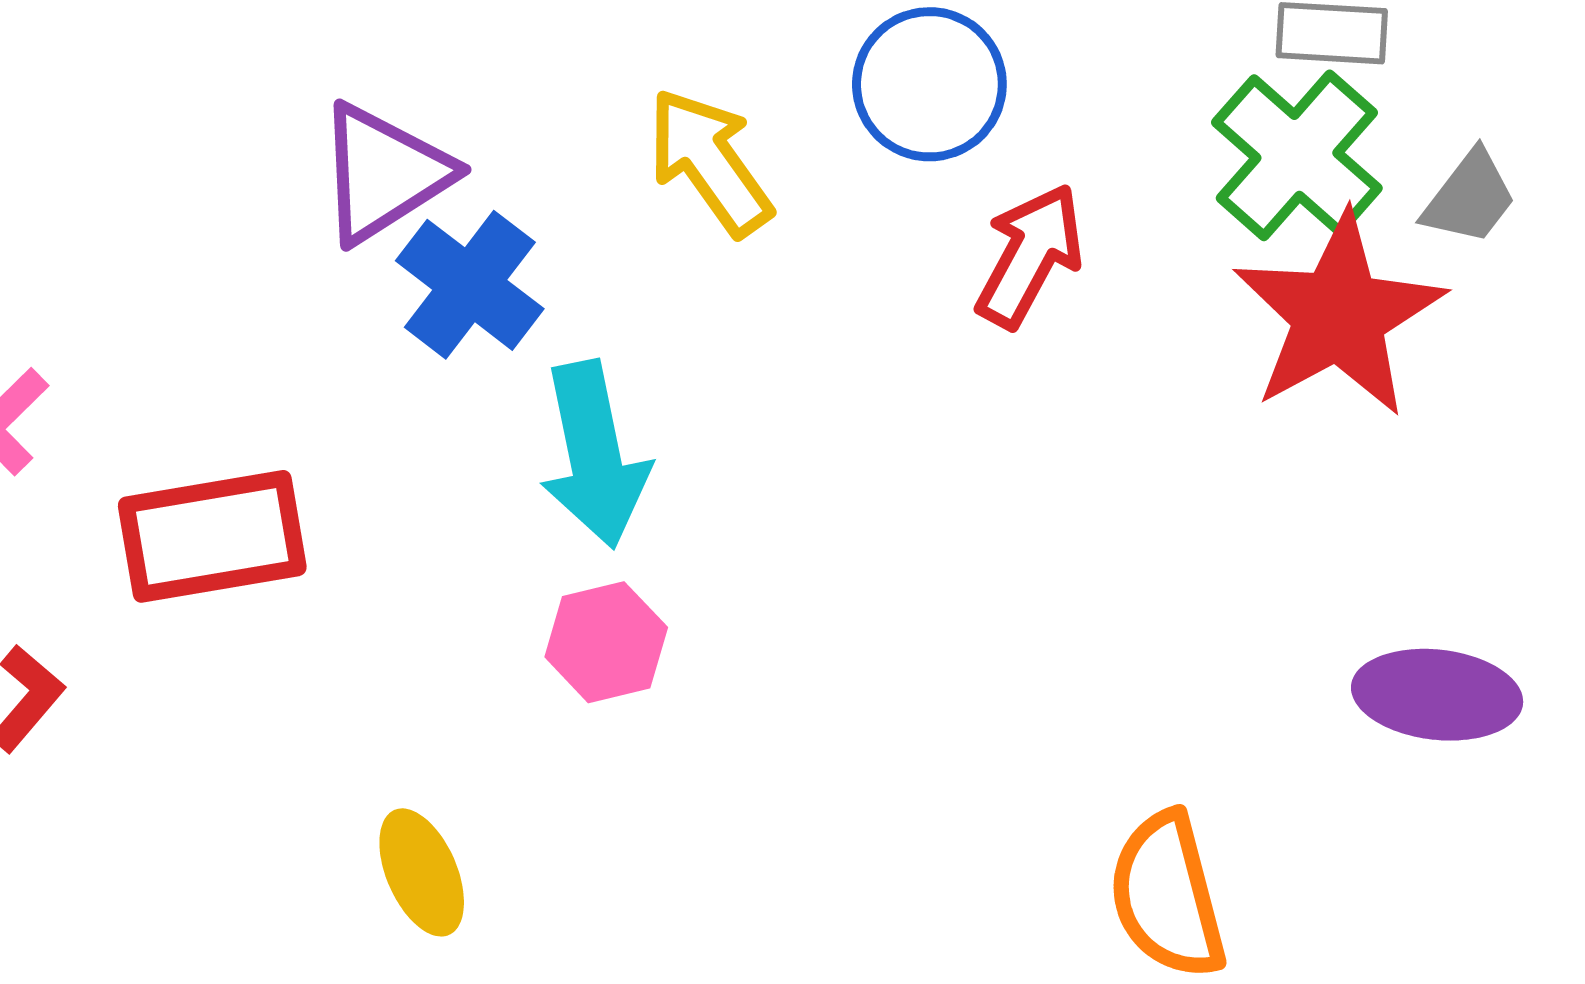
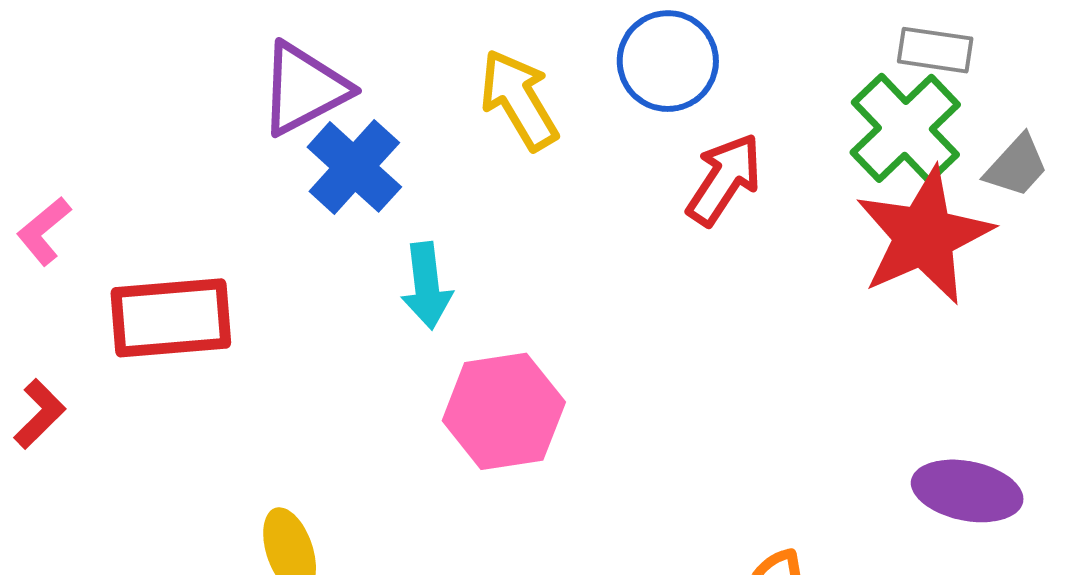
cyan arrow: (594, 455) -> (427, 286), size x0.7
pink hexagon: (606, 642) -> (504, 411), moved, size x1.5

